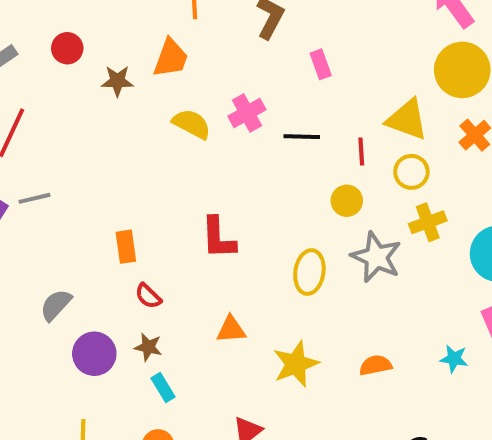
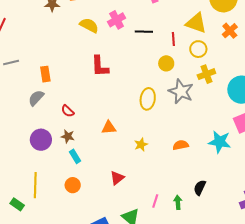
red L-shape: (218, 238) -> (100, 66), moved
orange rectangle: (126, 247) -> (45, 74), moved
gray semicircle: (56, 305) -> (36, 98), moved
cyan star: (454, 359) -> (220, 142), size x1.6
yellow star: (296, 364) -> (141, 145), size x0.6

